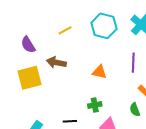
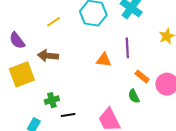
orange triangle: (99, 72) -> (104, 60), moved
green cross: (95, 105) -> (52, 100), moved

